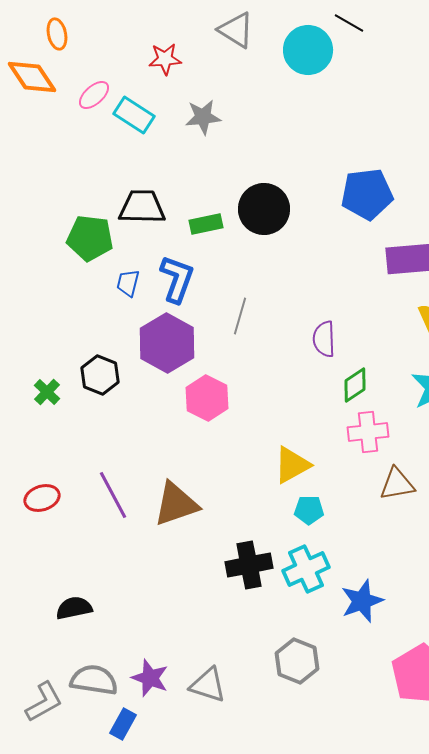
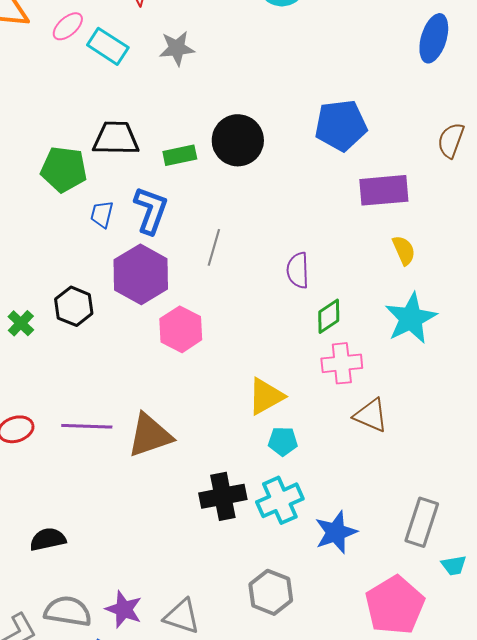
brown triangle: (397, 484) -> (371, 415), turned 33
purple line: (113, 495) -> (87, 426), turned -60

